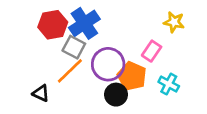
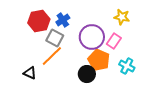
yellow star: (174, 22) -> (122, 17), moved
blue cross: (84, 23) -> (63, 20), size x0.6
purple circle: (108, 64) -> (92, 37), moved

